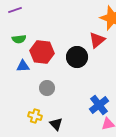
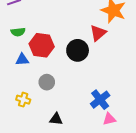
yellow cross: (35, 116) -> (23, 100), moved
black triangle: (56, 124) -> (56, 119), turned -40

